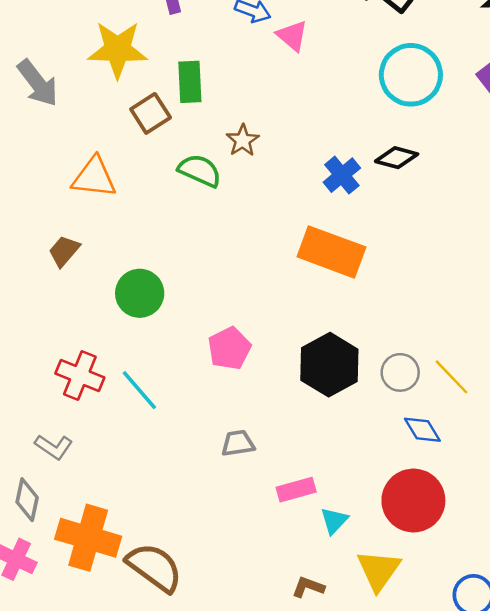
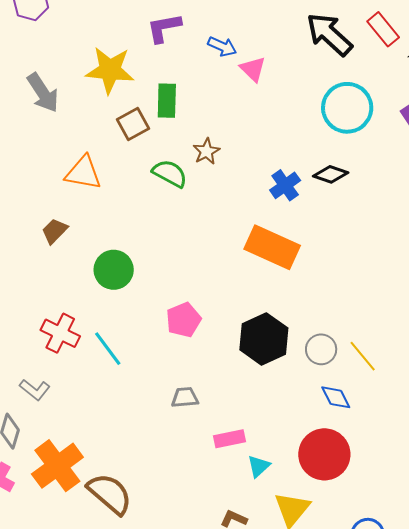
orange cross: (88, 538) -> (57, 466), turned 33

